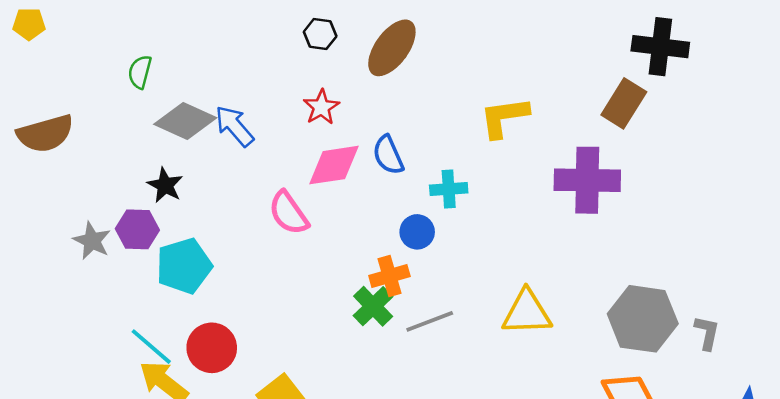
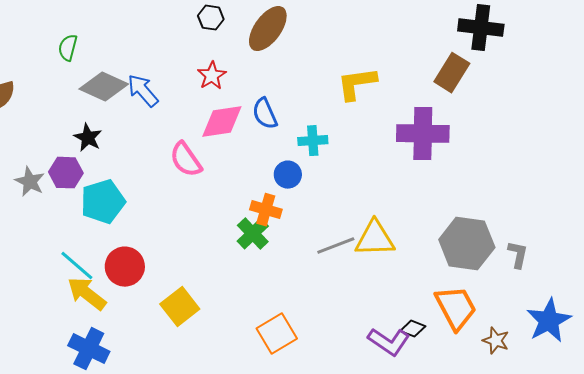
orange cross: (389, 276) -> (266, 210), turned 32
gray line: (430, 321) -> (336, 246), moved

